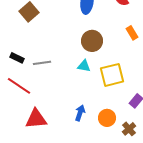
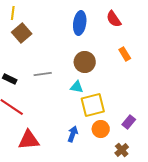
gray line: (42, 63) -> (43, 74), moved
yellow square: (112, 75) -> (93, 105), moved
orange circle: (107, 118) -> (101, 129), moved

